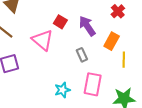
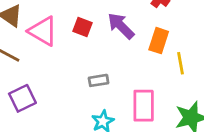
pink triangle: (43, 40) -> (43, 31), moved
gray rectangle: (82, 55) -> (99, 80), moved, turned -64

